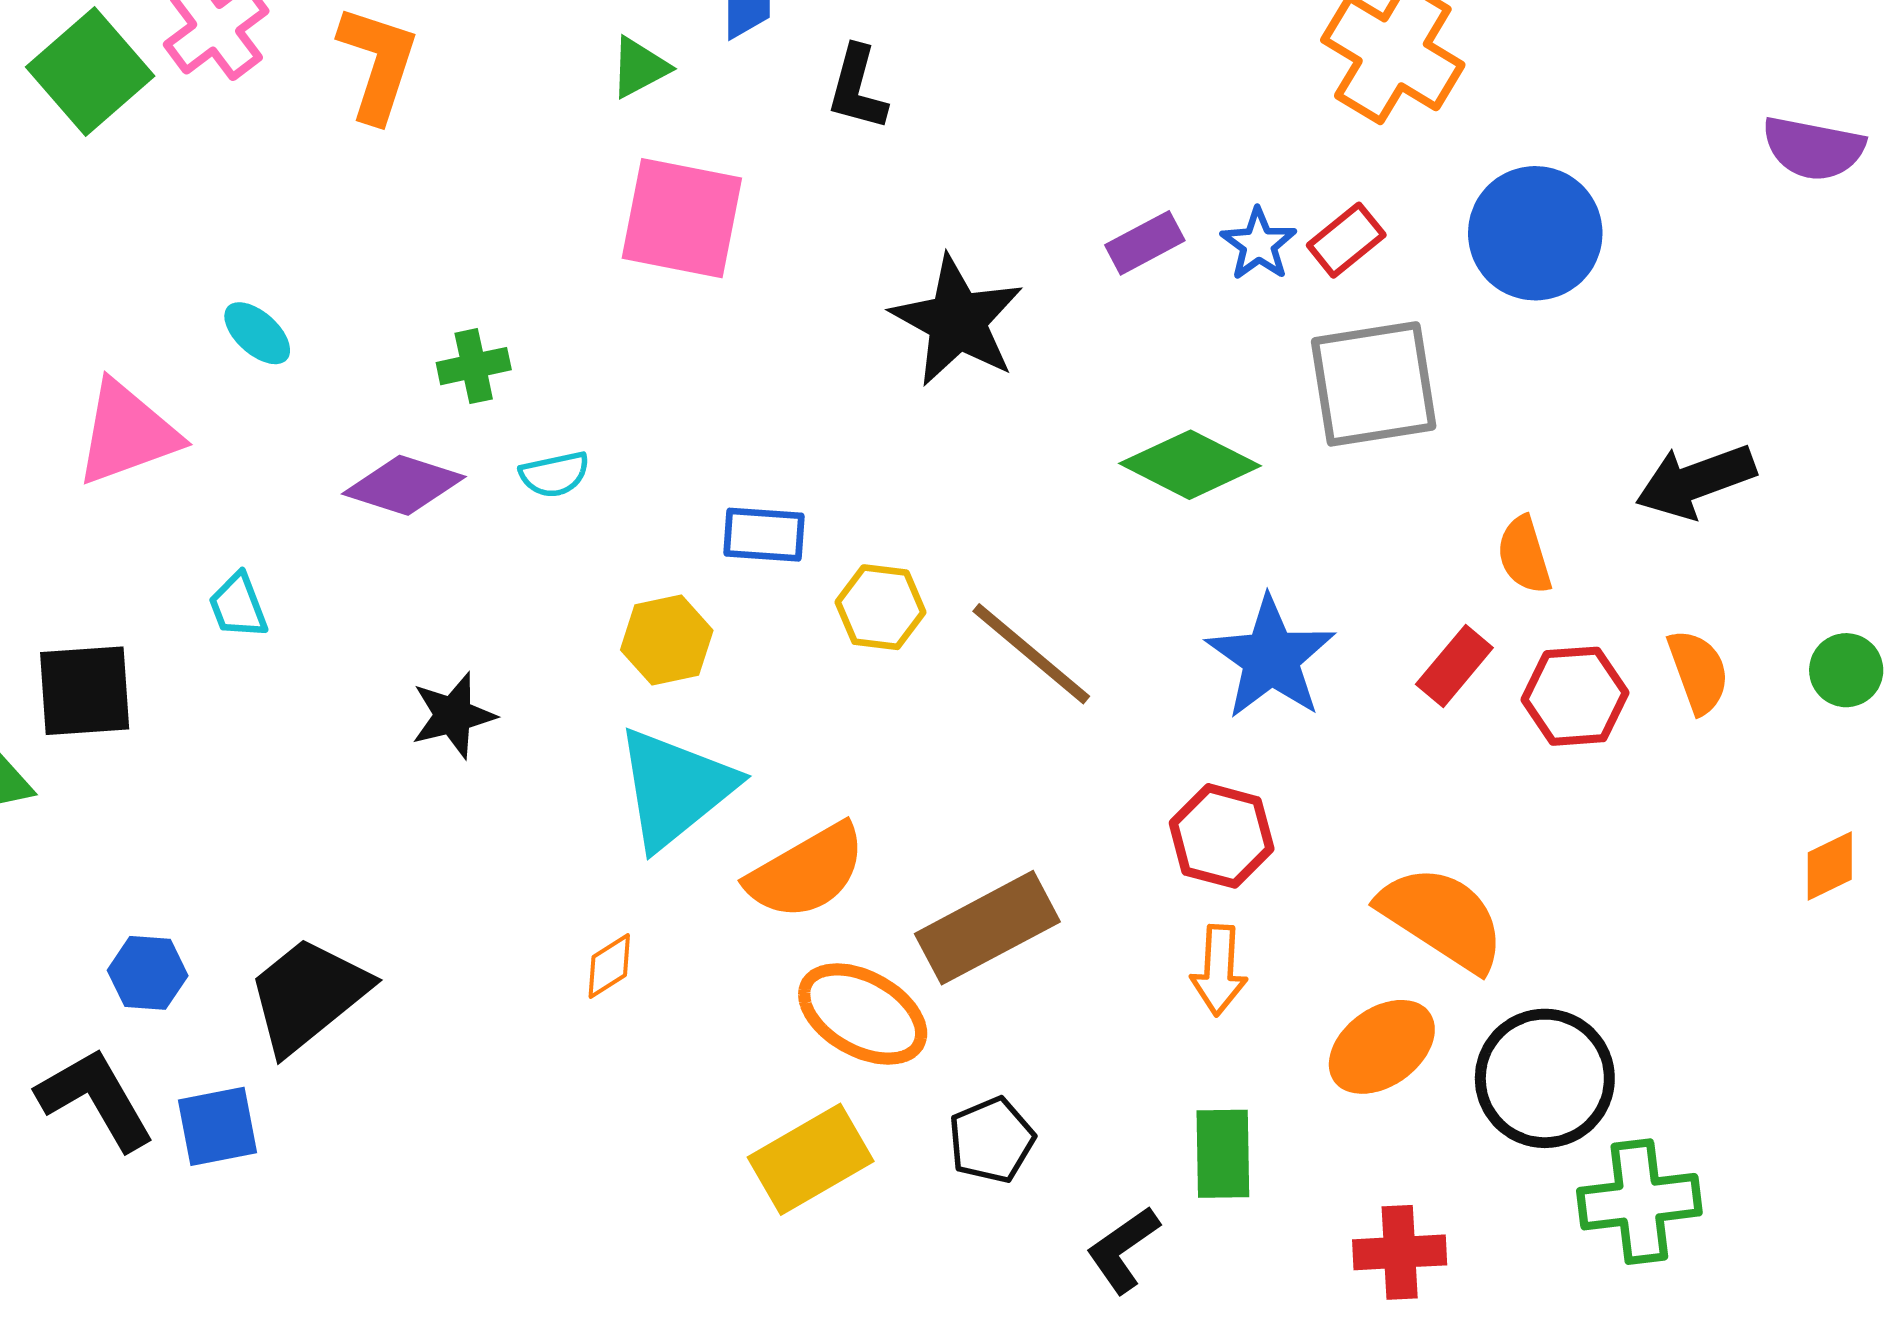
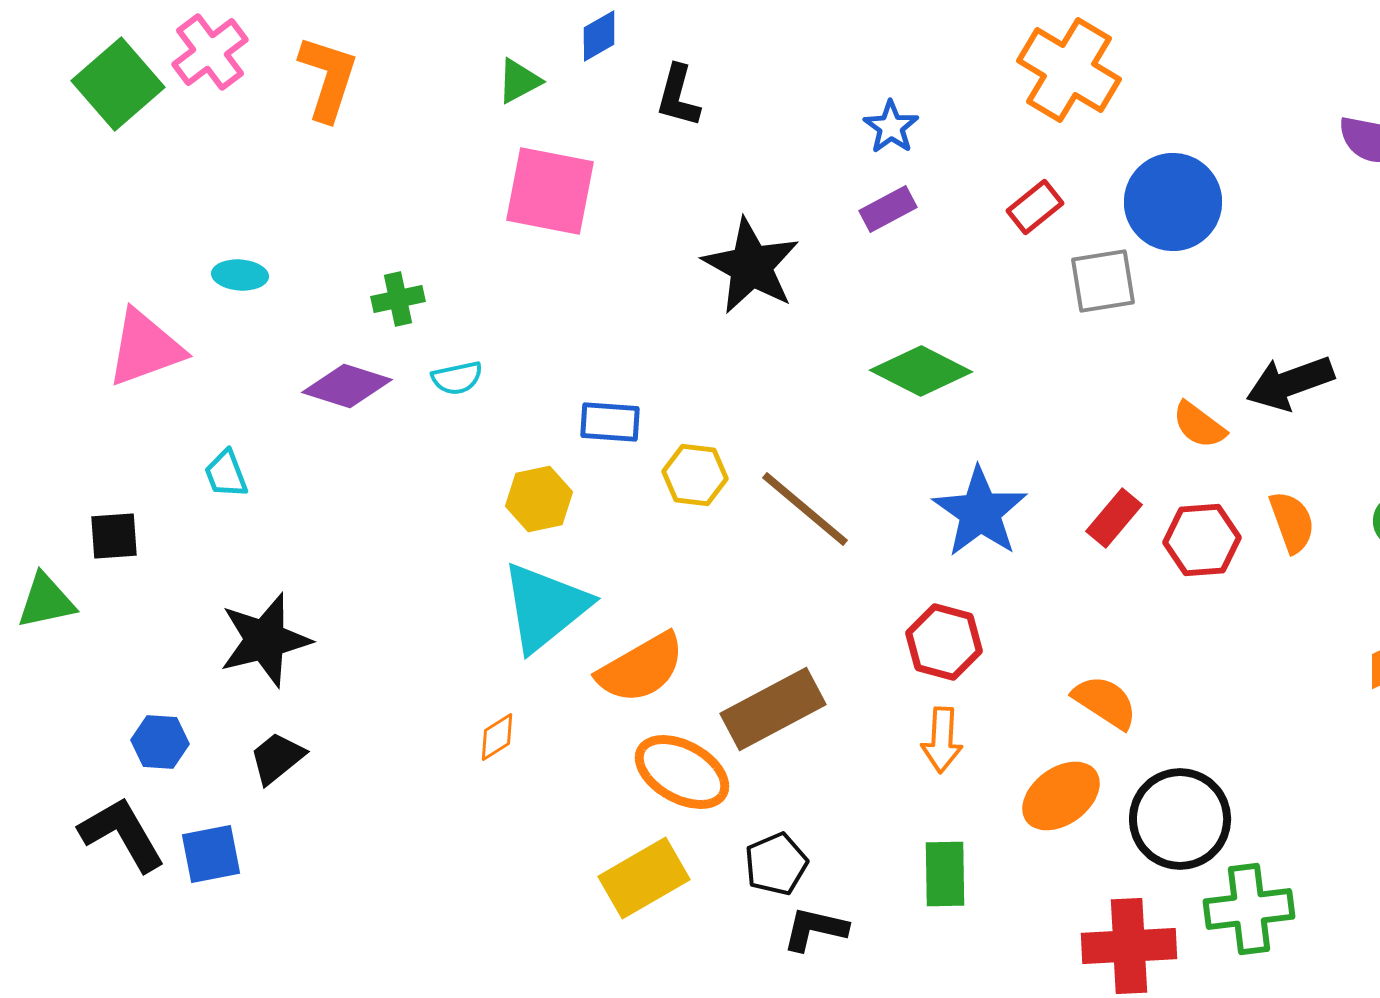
blue star: (1259, 244) -> (891, 127), moved
cyan ellipse: (257, 333) -> (240, 275), turned -38
gray square: (1374, 384) -> (1103, 281), moved, size x0.7
orange semicircle: (1524, 555) -> (1199, 425), moved, turned -36
black square: (85, 691) -> (114, 536), size x0.7
black star: (453, 715) -> (265, 640), moved, size x1.5
orange semicircle: (1442, 918) -> (1105, 702), size x0.7
black trapezoid: (308, 995) -> (277, 758), size x0.6
black L-shape: (1123, 1250) -> (815, 929), moved, turned 48
red cross: (1400, 1252) -> (1129, 946), moved, size x1.4

